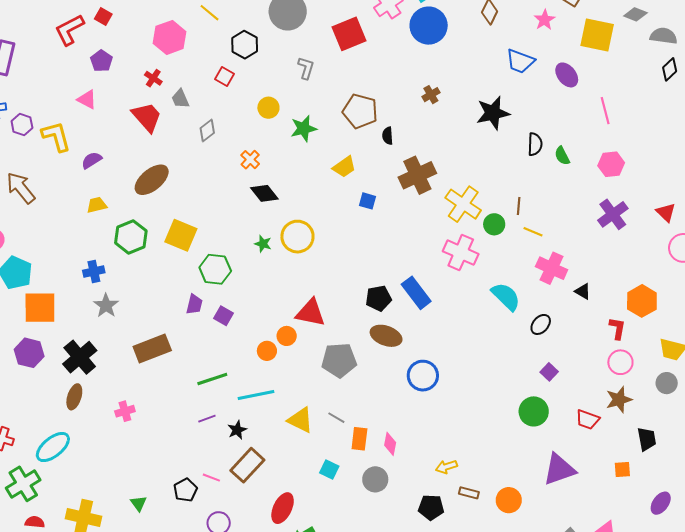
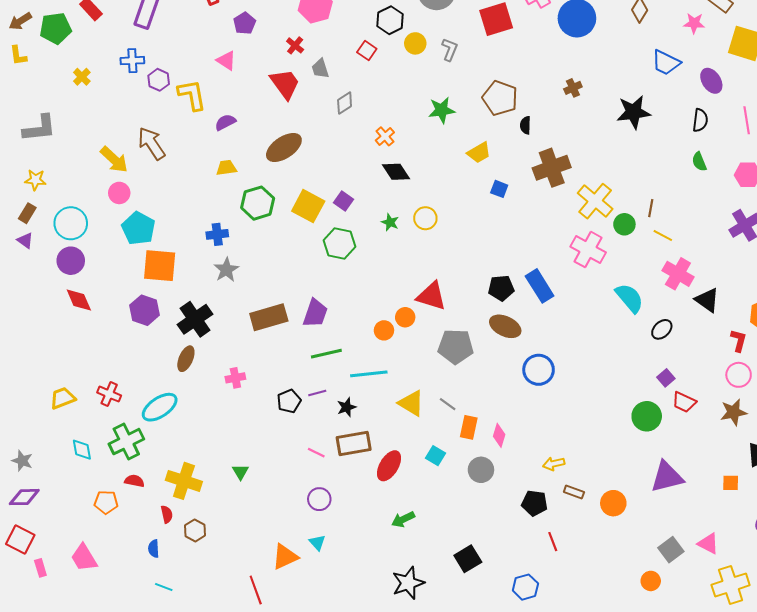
pink star: (545, 20) -> (694, 23), turned 30
yellow circle: (268, 108) -> (415, 43), moved
black semicircle: (535, 144) -> (700, 120), moved
yellow circle: (297, 237) -> (425, 218), size x0.7
black triangle: (583, 291) -> (707, 300), size x1.5
purple trapezoid: (194, 304) -> (315, 313), moved, size x1.4
purple square: (223, 316) -> (344, 201), moved
red trapezoid: (588, 420) -> (684, 402), moved
brown rectangle: (247, 465) -> (354, 444), turned 32
black pentagon: (185, 490) -> (289, 401), moved
red ellipse: (283, 508) -> (389, 466), moved

